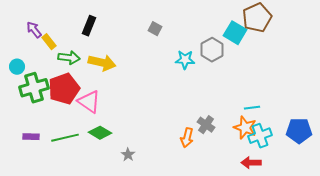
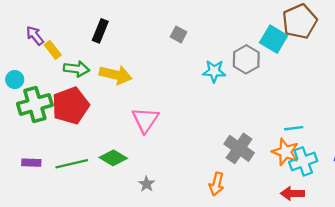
pink triangle: (89, 102) -> (145, 120), moved, turned 30
gray cross: (206, 125) -> (239, 148), size x1.4
orange arrow: (187, 138) -> (217, 184), moved

